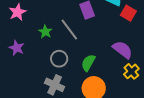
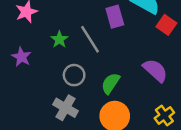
yellow cross: (131, 71) -> (164, 115), moved

